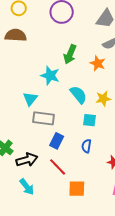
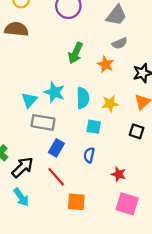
cyan star: (50, 76) -> (54, 92), moved
cyan semicircle: (78, 95) -> (83, 98), turned 36
black arrow: (27, 160) -> (23, 167), turned -30

